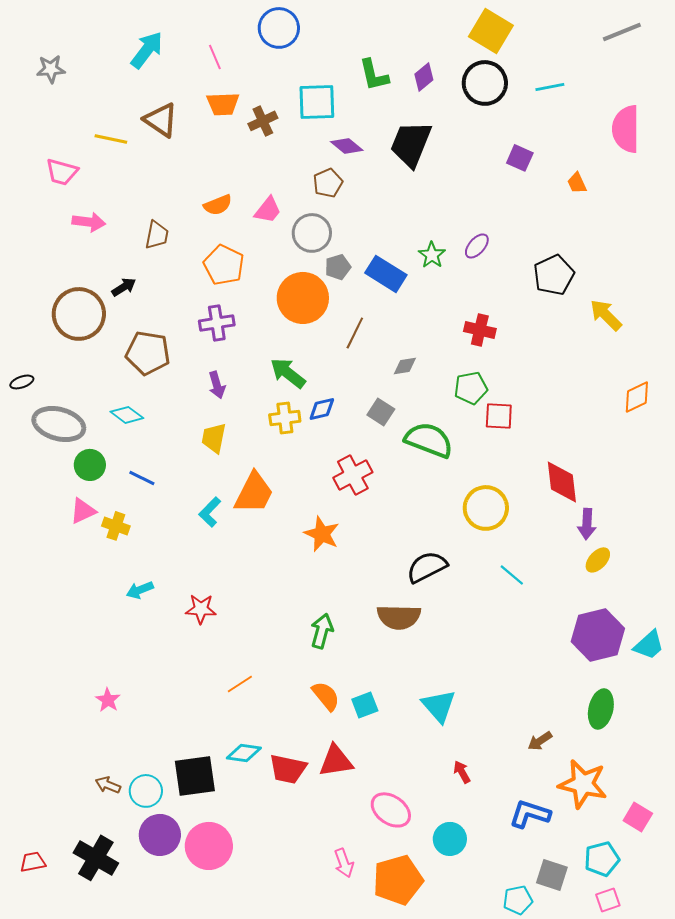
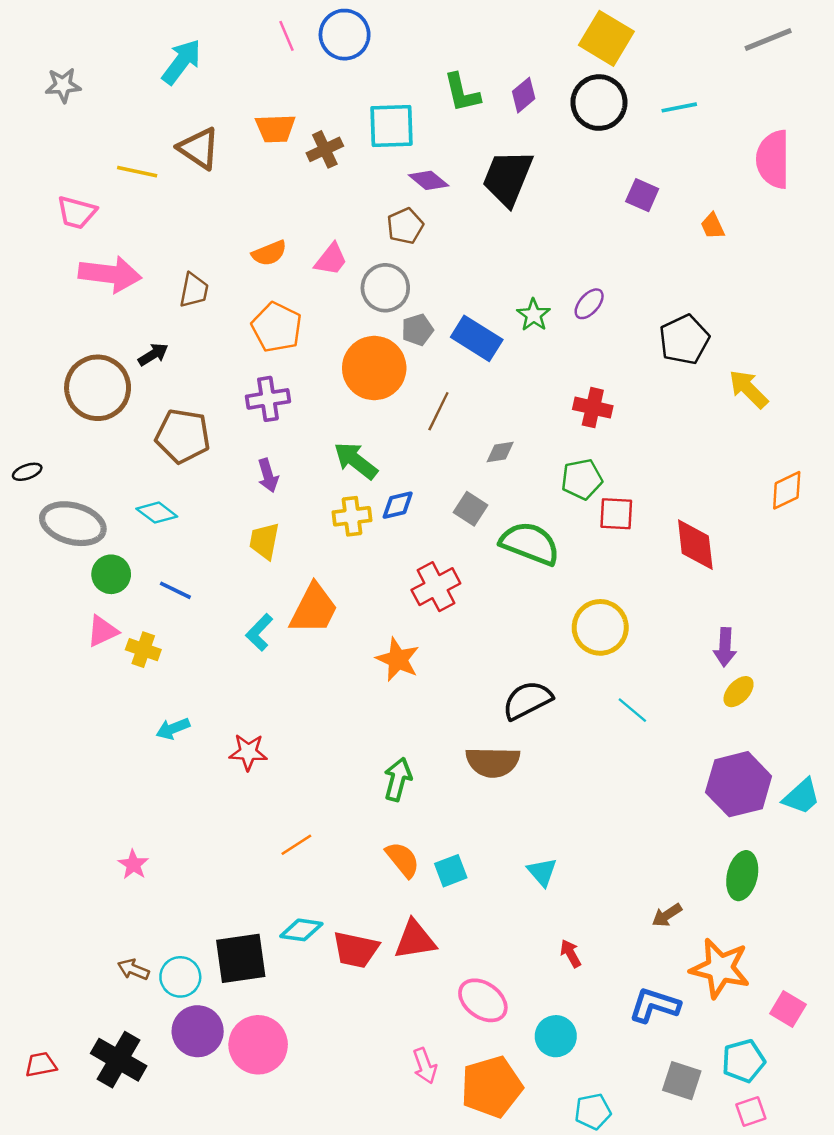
pink line: (215, 57) -> (287, 36), moved
pink arrow: (89, 222) -> (110, 274), size x1.5
red diamond: (562, 482) -> (695, 545), moved
cyan triangle: (439, 706) -> (542, 872), size x0.7
cyan pentagon: (518, 900) -> (593, 1112), moved

